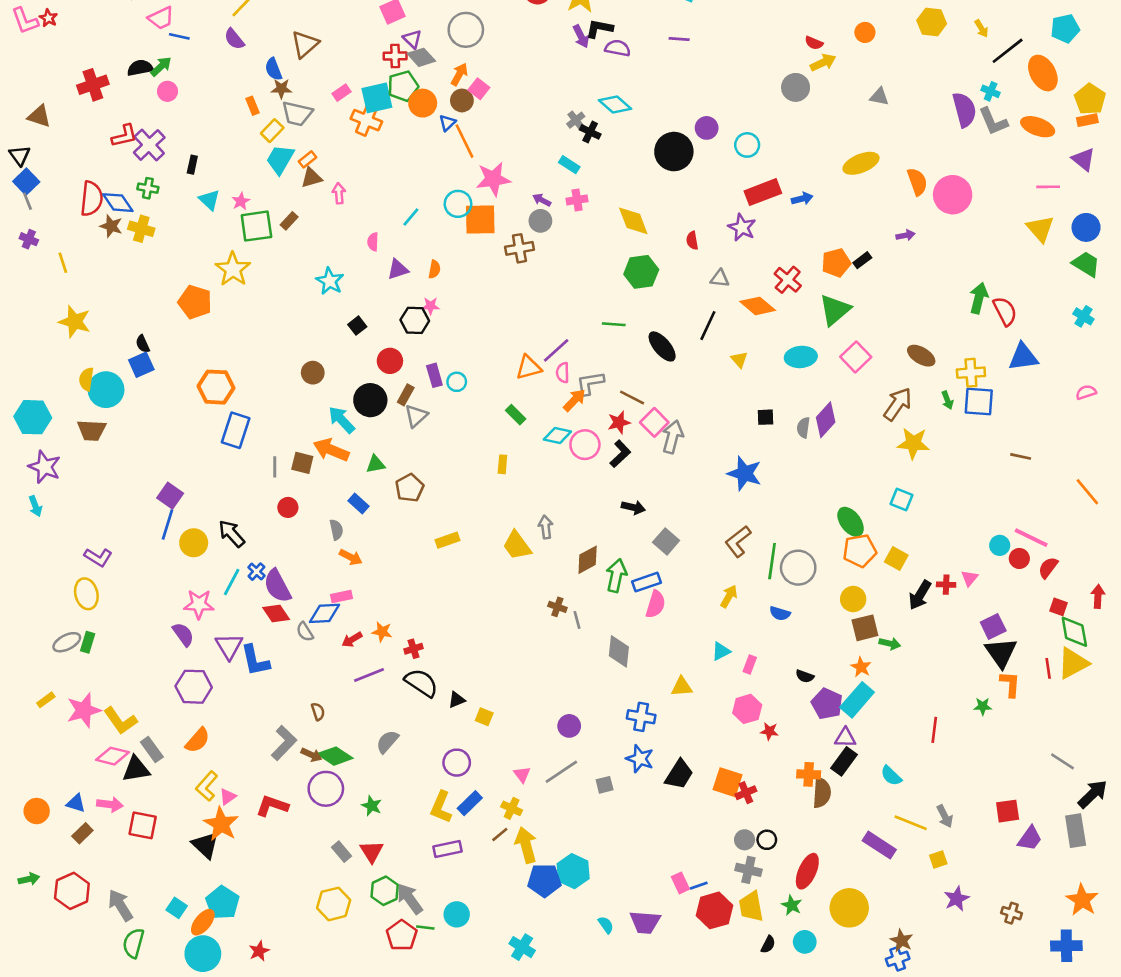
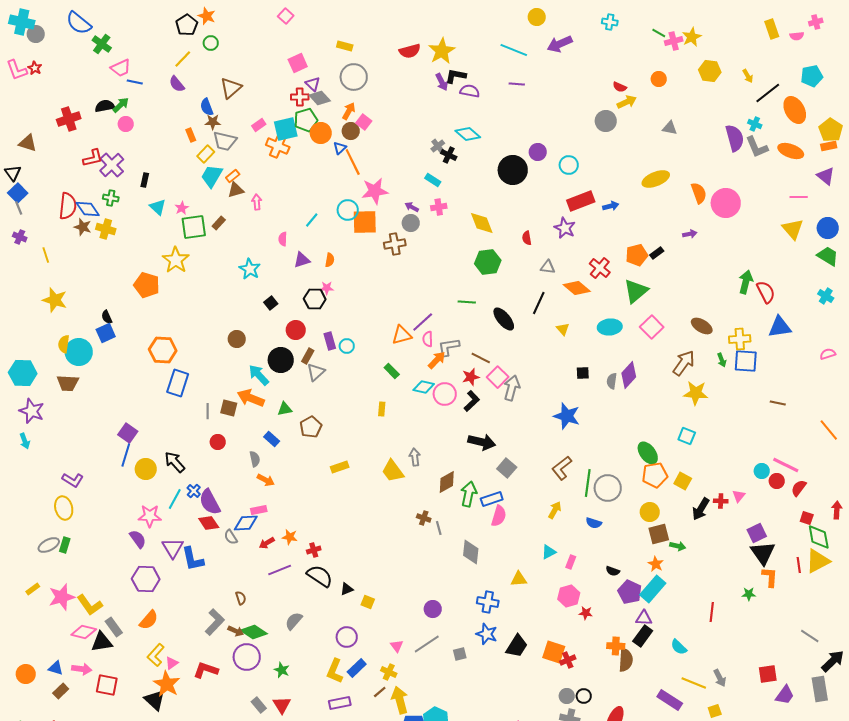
black arrow: (633, 507) -> (482, 442), size x1.5

